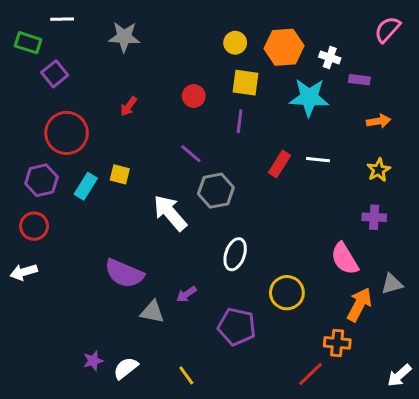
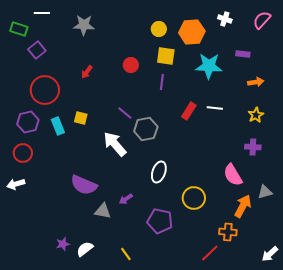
white cross: (330, 58) -> (225, 19), moved
purple line: (191, 154) -> (125, 113), moved
cyan rectangle: (86, 186) -> (58, 126), turned -54

